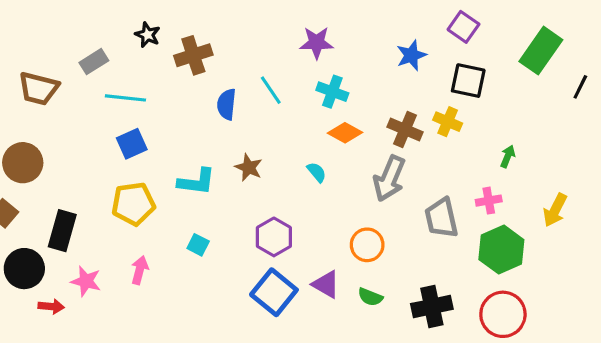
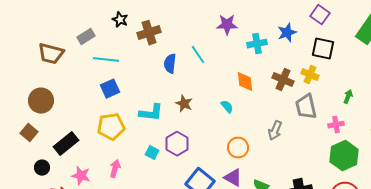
cyan cross: (332, 92) -> (257, 44), moved, turned -30
orange diamond: (345, 133) -> (245, 82), turned 55
gray arrow: (389, 178) -> (275, 131), moved, size x0.7
gray trapezoid: (441, 218) -> (306, 107), moved
black rectangle: (62, 231) -> (66, 144), turned 35
purple hexagon: (274, 237) -> (177, 144), moved
orange circle: (367, 245) -> (238, 148), moved
black circle: (24, 269) -> (42, 168), size x0.6

